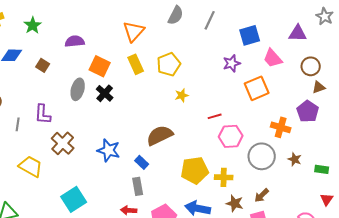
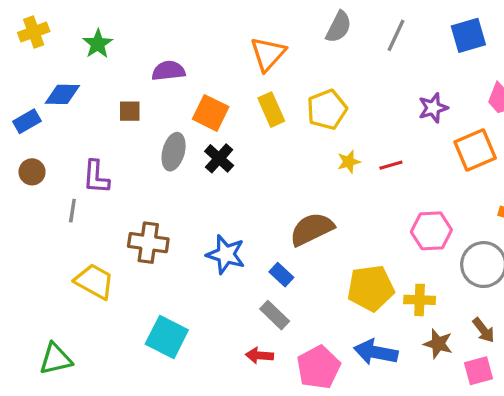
blue square: (250, 35) -> (468, 35), moved
brown square: (43, 65) -> (130, 111), moved, turned -32
purple L-shape: (43, 114) -> (96, 177), moved
red line: (215, 116) -> (391, 165), moved
brown cross: (63, 143) -> (148, 243), turned -35
gray rectangle: (138, 186) -> (275, 315), turned -36
brown arrow: (262, 195) -> (484, 330), turned -84
cyan square: (74, 199) -> (167, 337), turned -30

